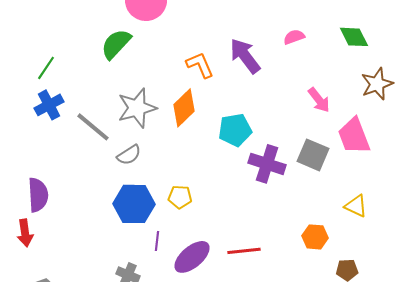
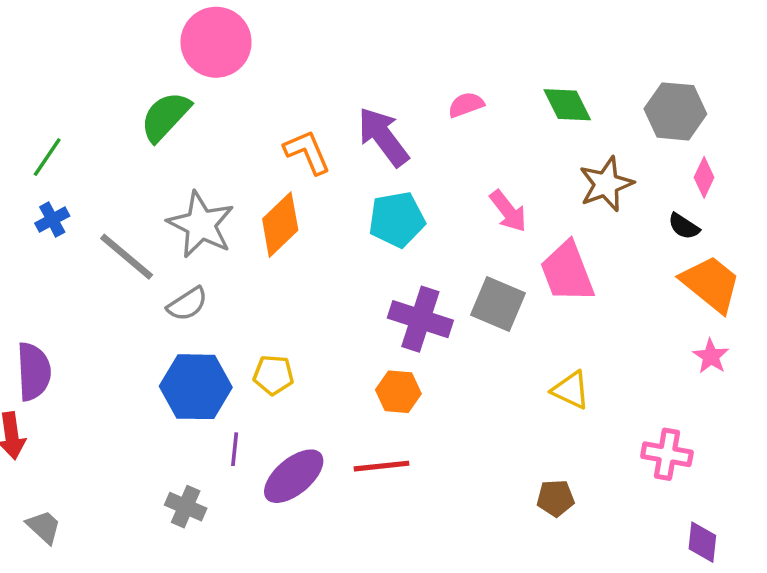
blue cross: (49, 105) -> (52, 220), size x0.7
gray star: (137, 108) -> (201, 225), turned -30
cyan pentagon: (235, 130) -> (397, 220), moved
orange hexagon: (315, 237) -> (398, 392), moved

